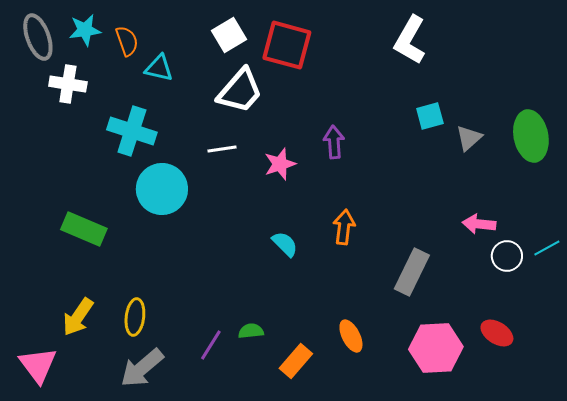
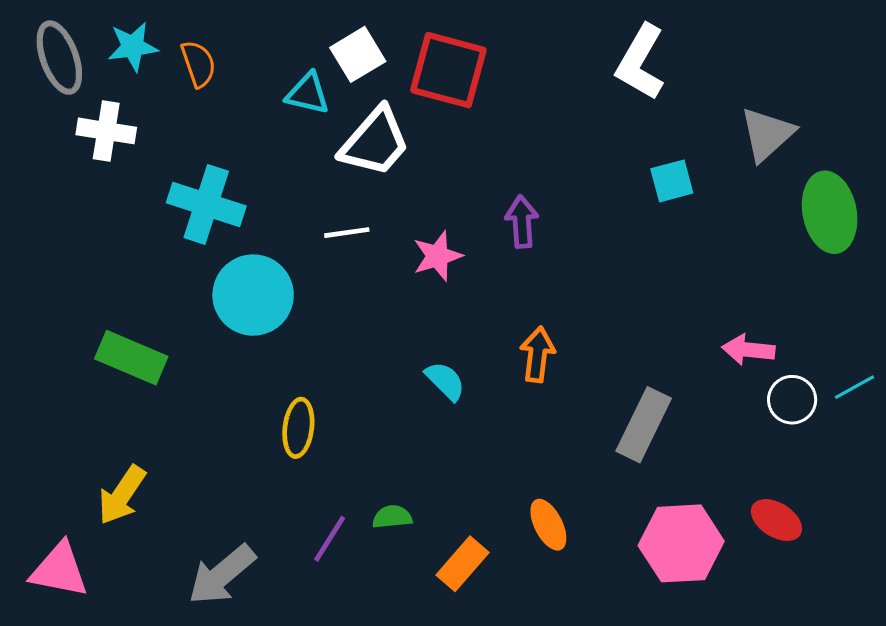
cyan triangle: (159, 68) -> (308, 93), moved
gray triangle: (469, 138) -> (767, 134), moved, size x1.4
yellow ellipse: (135, 317) -> (298, 428), moved
pink triangle: (38, 365) -> (59, 570), turned -42

